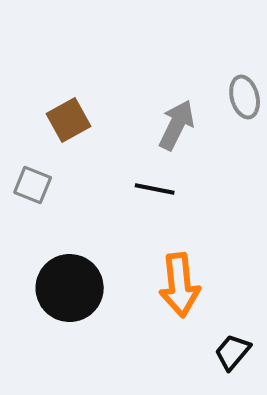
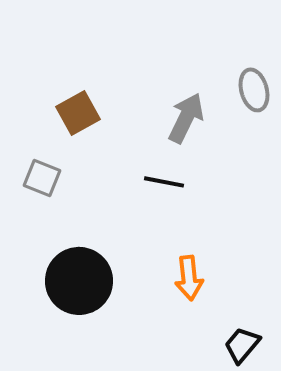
orange arrow: (180, 285) -> (189, 278), size x0.7

